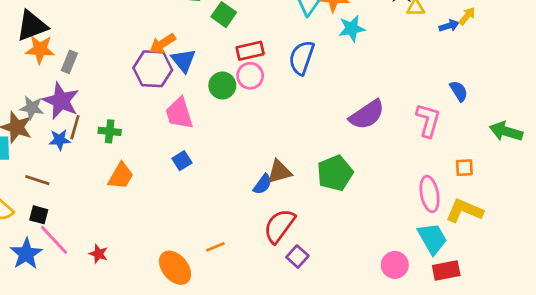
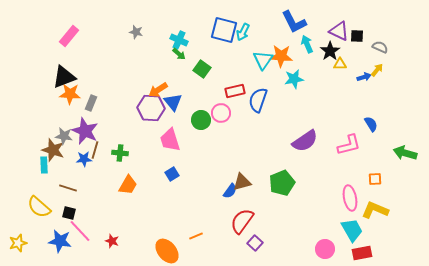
red rectangle: (250, 51) -> (235, 91), moved
pink L-shape: (428, 120) -> (349, 145), turned 60
blue star: (26, 254) -> (60, 241), turned -30

